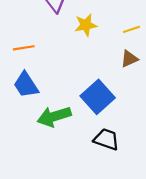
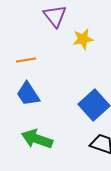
green arrow: (54, 116) -> (37, 139), moved, turned 36

